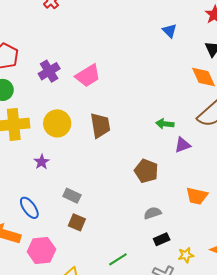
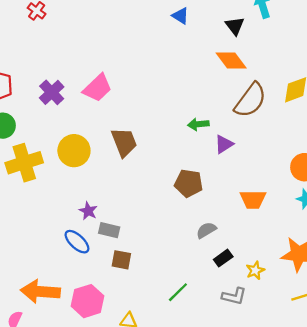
purple star: (42, 162) -> (88, 211), moved
blue ellipse: (29, 208) -> (77, 242), moved

